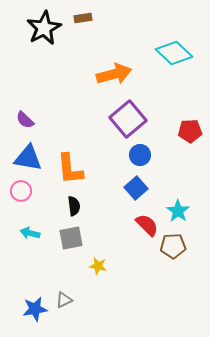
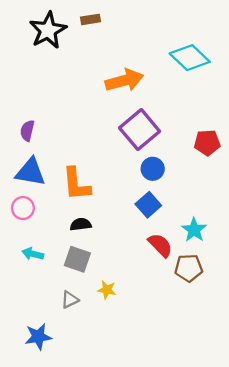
purple semicircle: (25, 120) -> (27, 131), turned 60
black semicircle: (74, 206) -> (81, 224), turned -90
gray square: (71, 238) -> (77, 259), turned 30
gray triangle: (64, 300) -> (70, 300), moved

